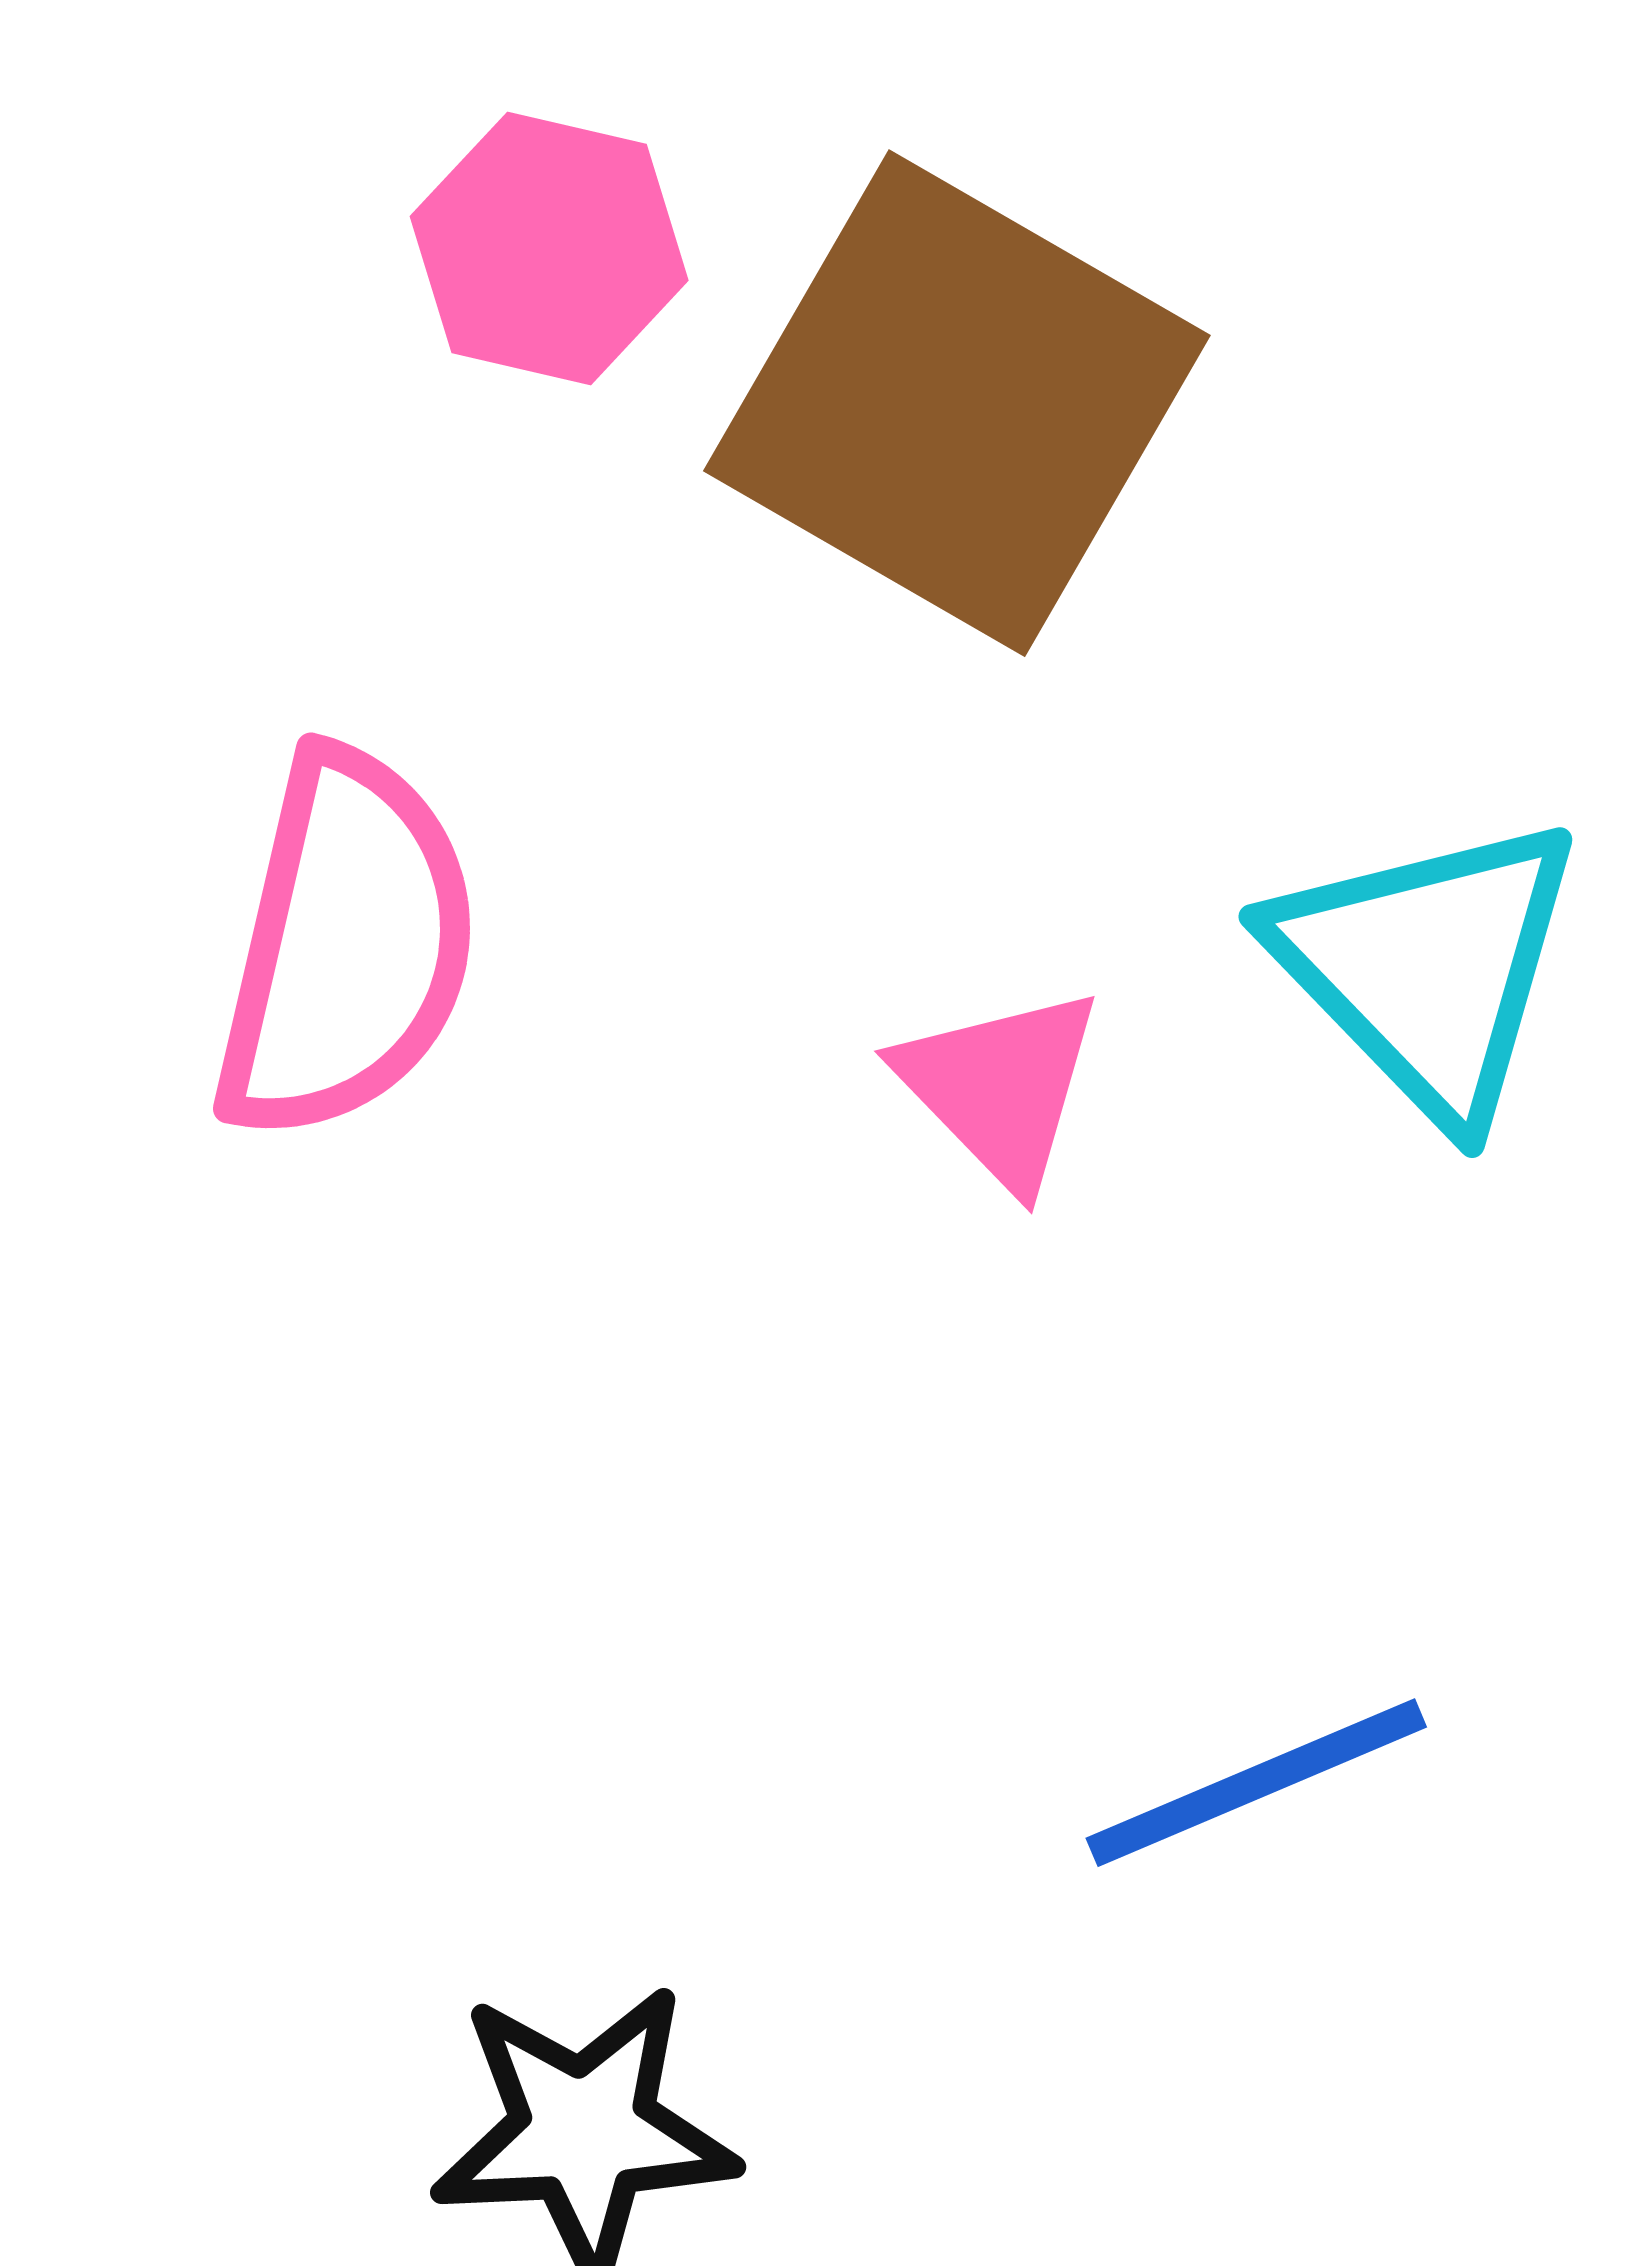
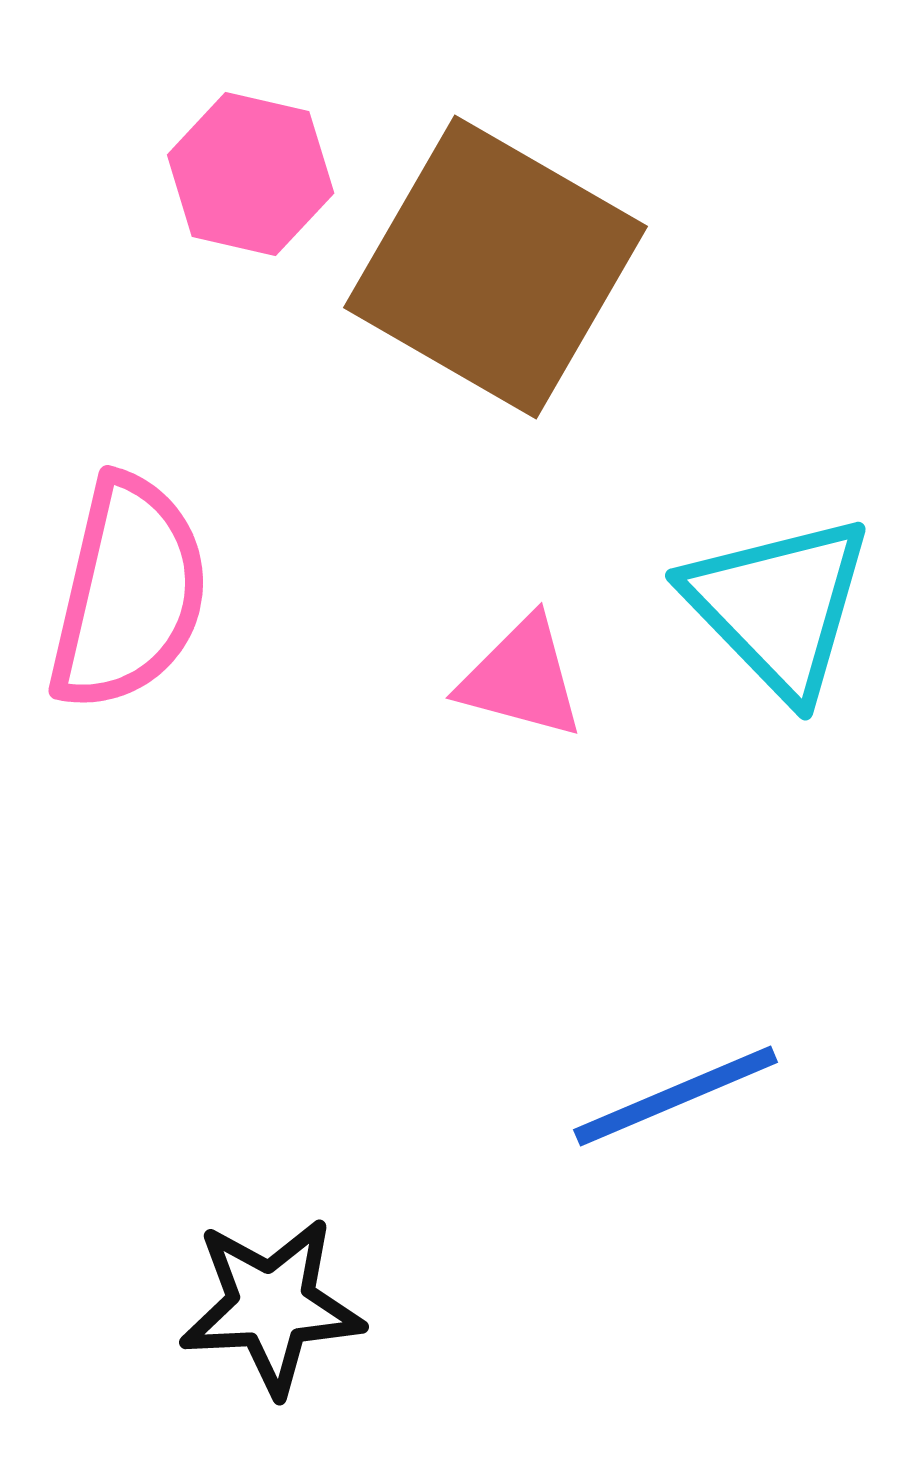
pink triangle: (1000, 1087) -> (522, 678), turned -31

